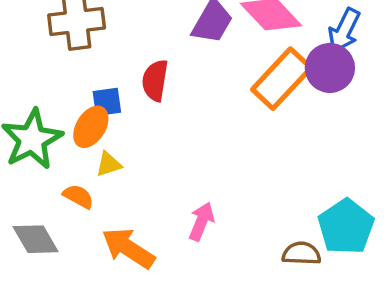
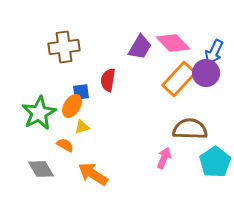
pink arrow: (201, 221) -> (164, 158), moved
brown semicircle: (301, 253) -> (190, 129), moved, size x1.6

